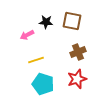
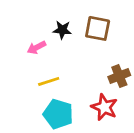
brown cross: (78, 52) -> (119, 76), moved
red star: (77, 79) -> (104, 107), turned -30

